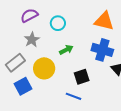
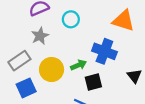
green arrow: (66, 50) -> (78, 65), moved
blue cross: (102, 50) -> (104, 51), moved

